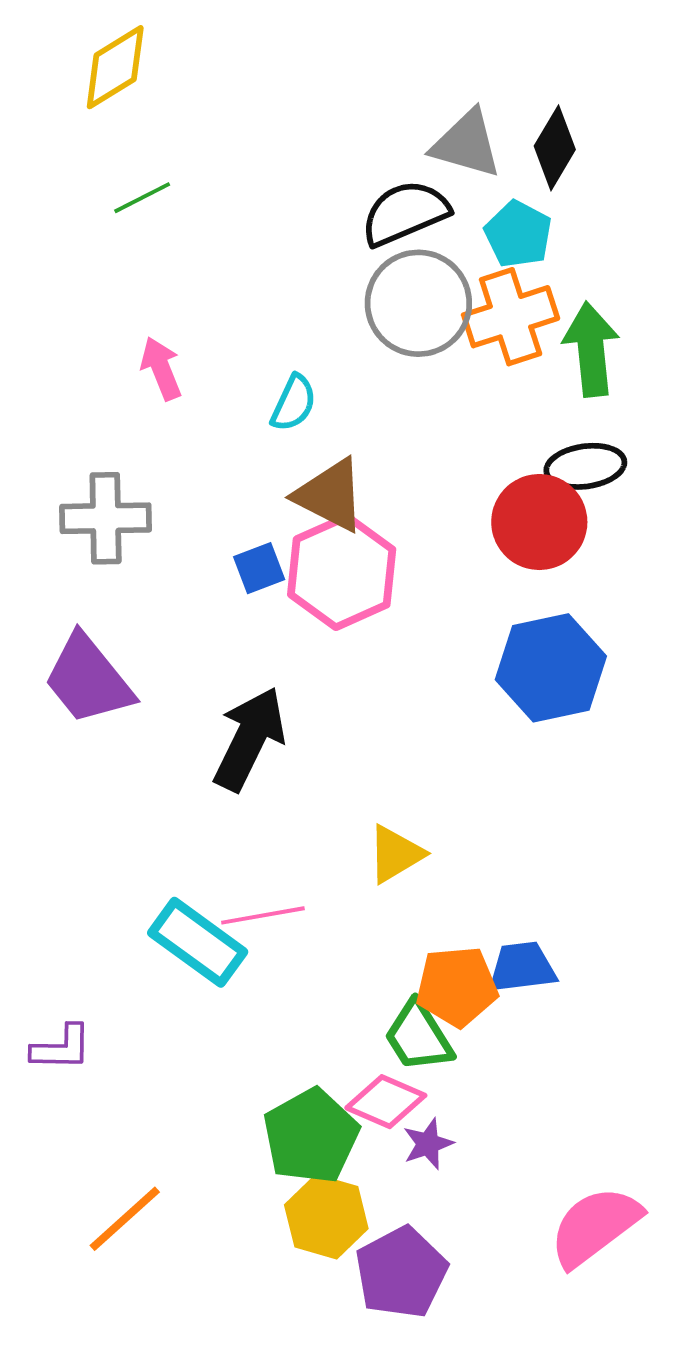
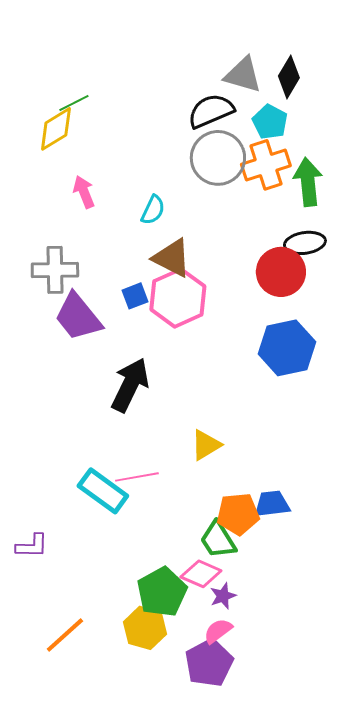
yellow diamond: (115, 67) -> (56, 129), moved
purple trapezoid: (88, 679) -> (78, 317), moved
yellow hexagon: (326, 1217) -> (145, 628), moved
pink semicircle: (595, 1226) -> (218, 631), moved, size x0.6

